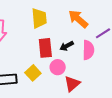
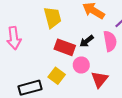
red rectangle: (45, 48) -> (65, 47), turned -54

